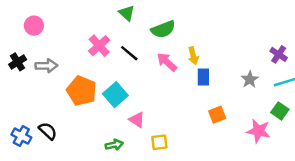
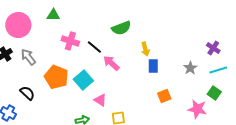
green triangle: (127, 13) -> (53, 15), moved, turned -40
pink circle: (34, 26) -> (18, 25), size x1.6
pink cross: (99, 46) -> (70, 41), turned -30
pink arrow: (167, 62) -> (111, 63), moved
gray arrow: (46, 66) -> (28, 57), turned -126
black semicircle: (48, 131) -> (27, 93), moved

